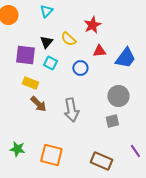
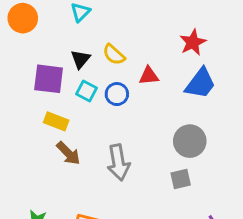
red star: (92, 25) -> (193, 42), moved
red triangle: (99, 51) -> (149, 76), moved
blue circle: (80, 68) -> (117, 94), moved

